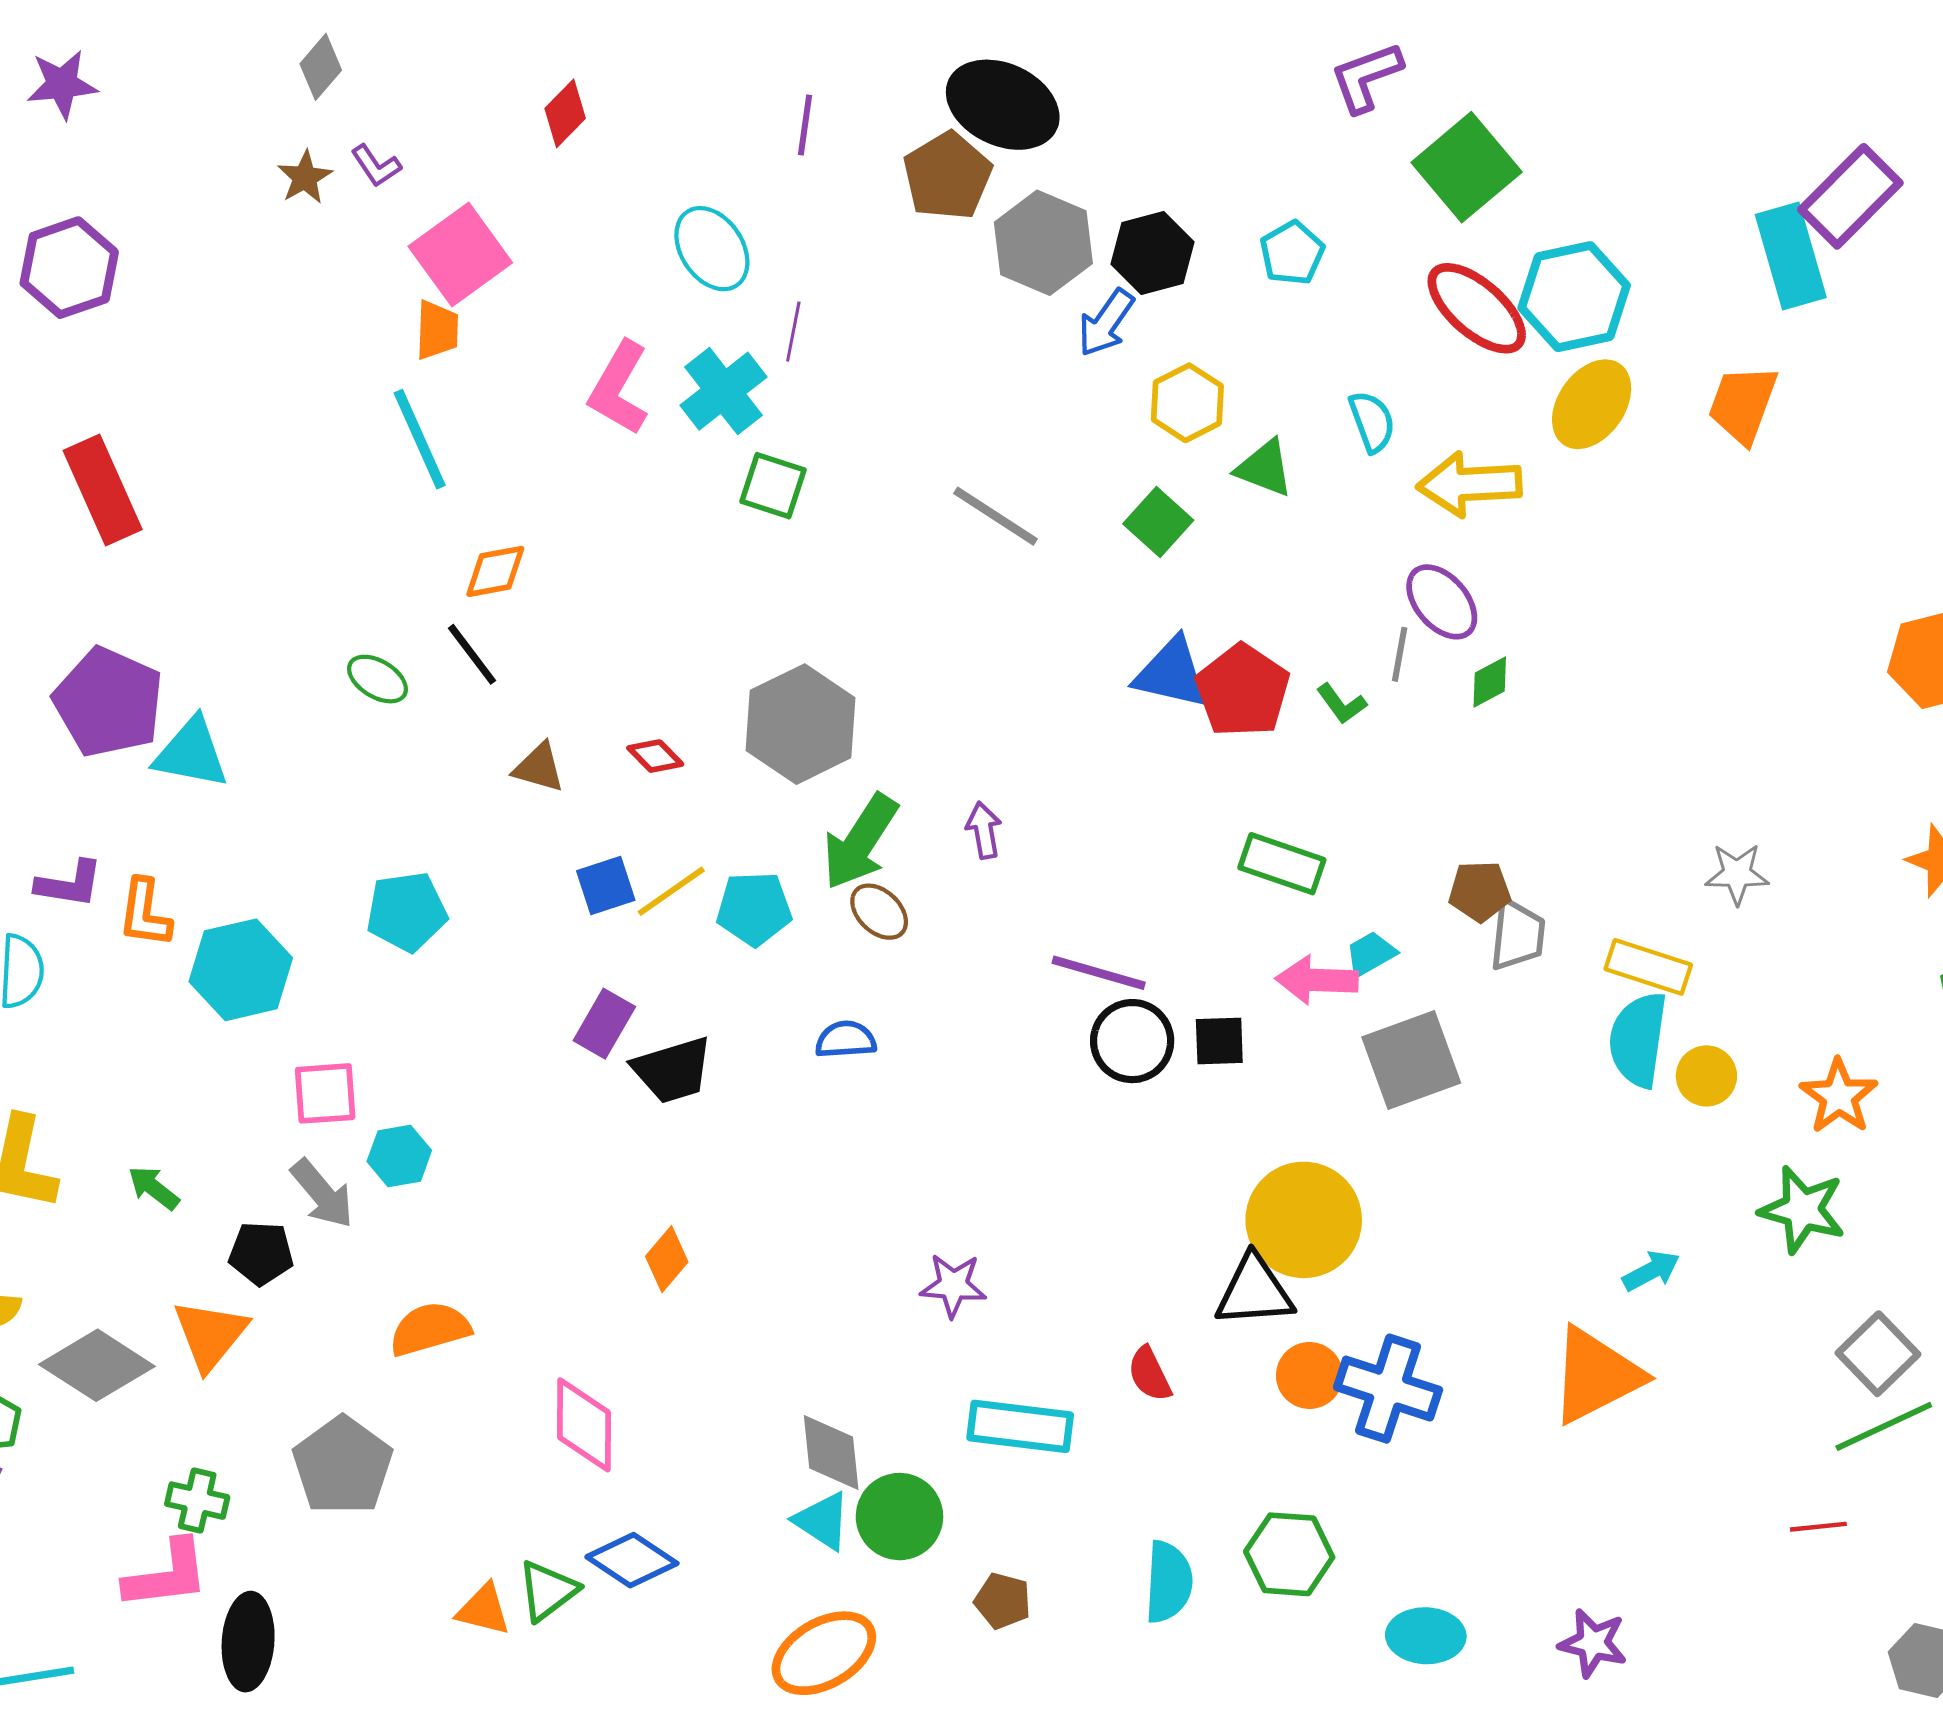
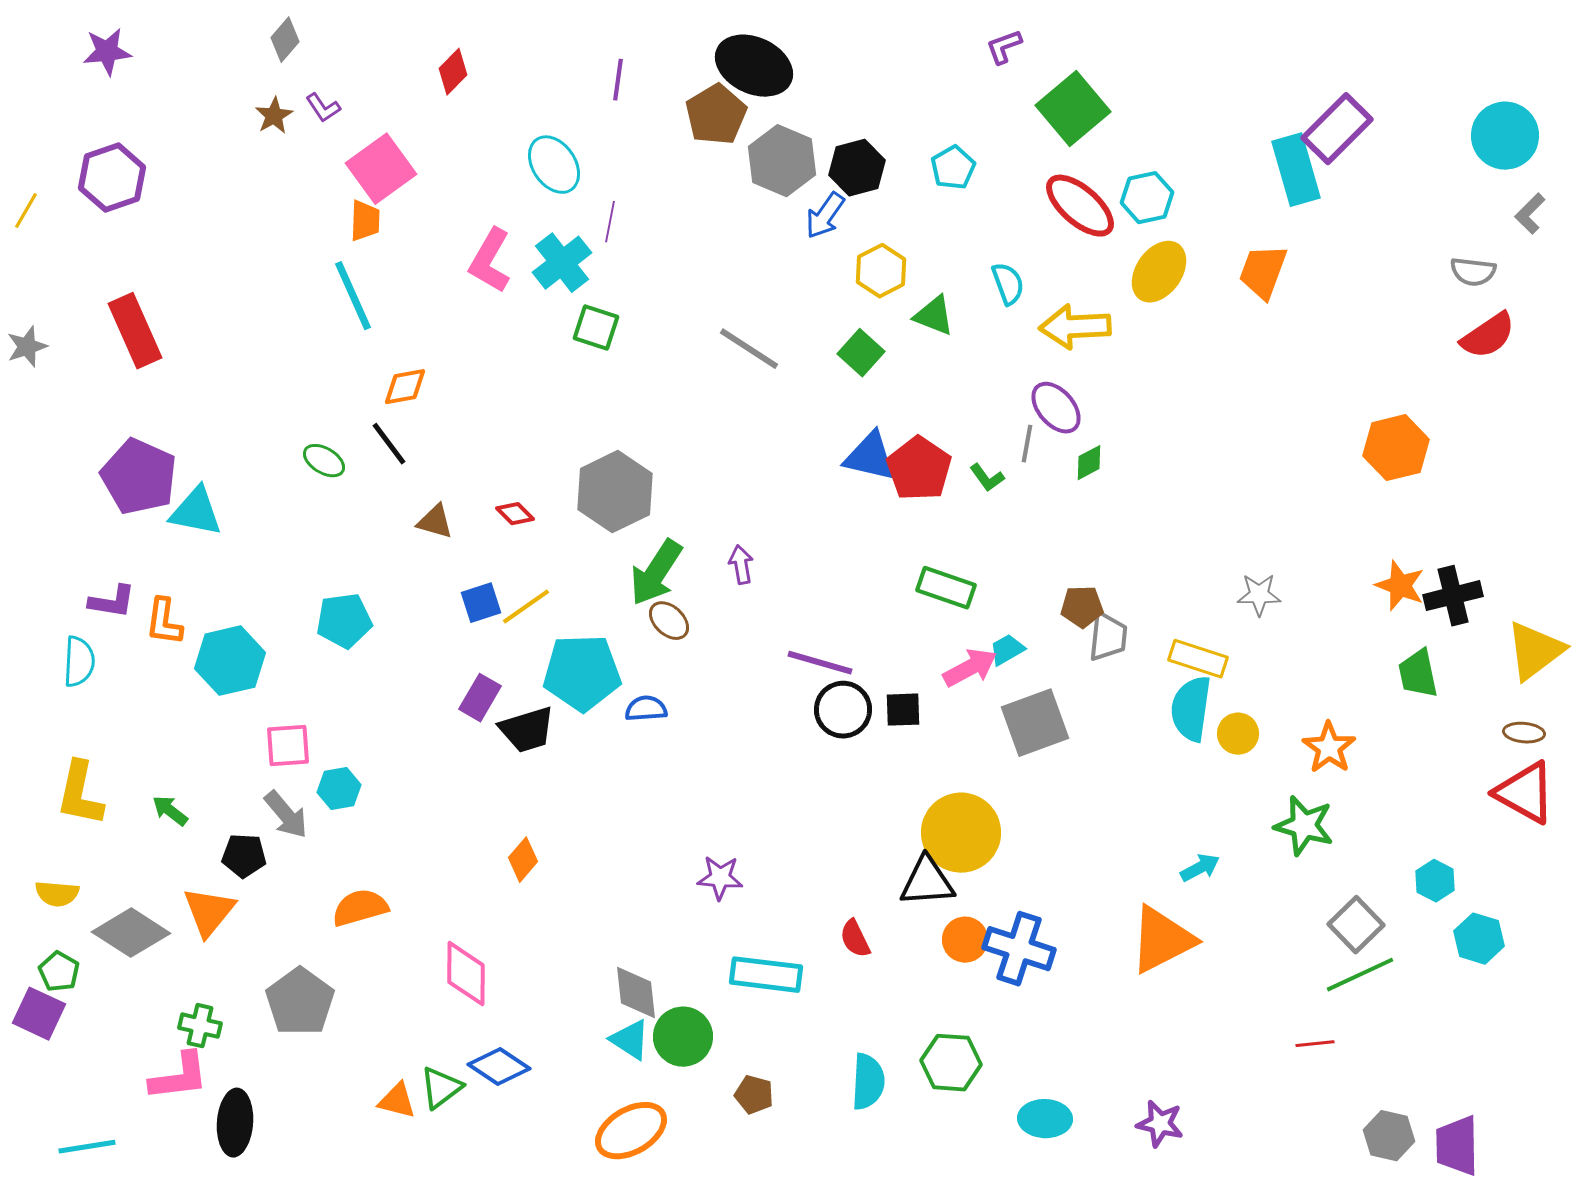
purple L-shape: (1366, 77) -> (1004, 47), size x0.7
cyan hexagon: (1574, 297) -> (1147, 198), size x0.7
cyan pentagon: (754, 909) -> (582, 673), moved, size x1.5
pink arrow: (1317, 980) -> (970, 668), turned 150

